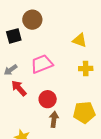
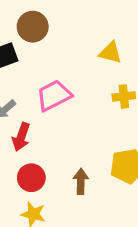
red arrow: (19, 88) -> (21, 137), turned -114
red circle: (48, 99) -> (31, 178), moved

